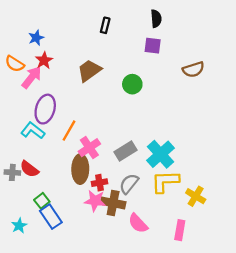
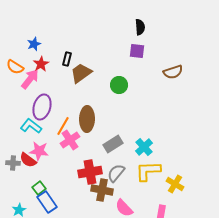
black rectangle: (105, 25) -> (67, 59), moved
pink cross: (89, 148) -> (70, 140), moved
cyan cross: (161, 154) -> (144, 147), size x0.7
brown ellipse: (80, 169) -> (87, 119), moved
red cross: (99, 183) -> (90, 172), size x1.6
pink star: (95, 201) -> (39, 151), moved

